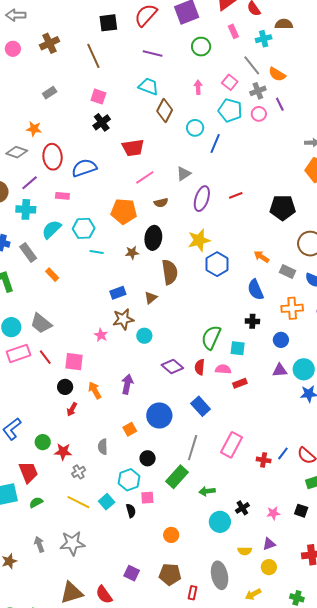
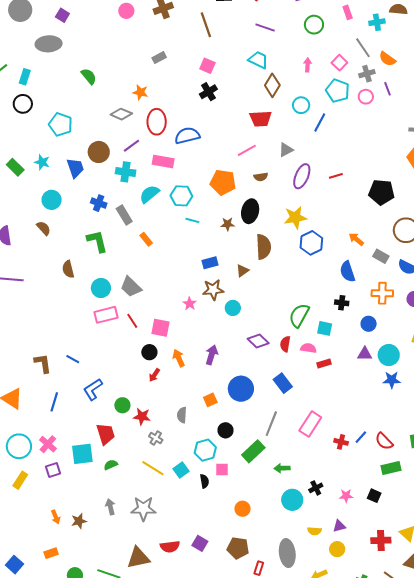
red trapezoid: (133, 148) -> (261, 119), moved
pink rectangle: (62, 196) -> (163, 162), size x1.5
gray cross: (79, 472) -> (156, 438), turned -32
red semicircle: (104, 595) -> (170, 547), moved, turned -66

